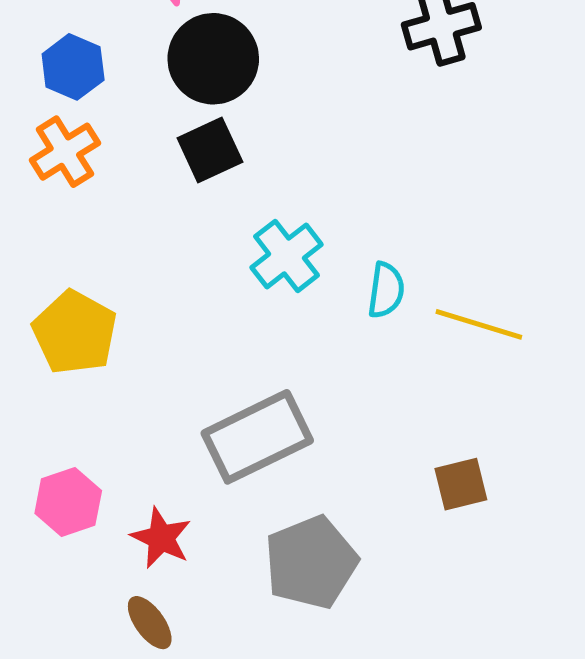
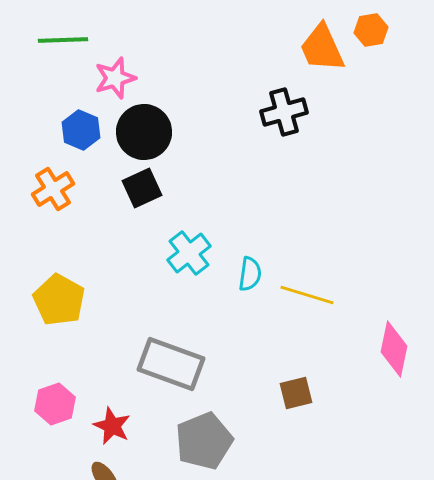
blue hexagon: (73, 67) -> (81, 130), moved
gray rectangle: (257, 437) -> (171, 364), turned 46

